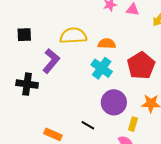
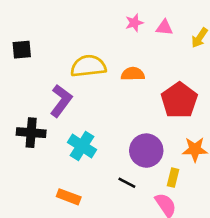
black square: (24, 35) -> (22, 50), moved
cyan cross: (102, 68) -> (82, 146), moved
black line: (88, 125) -> (127, 183), moved

